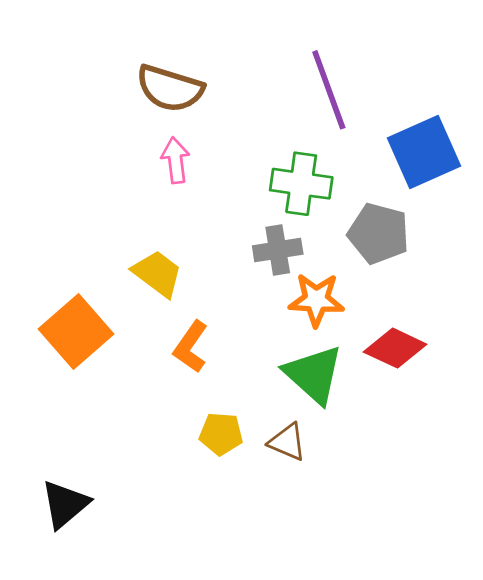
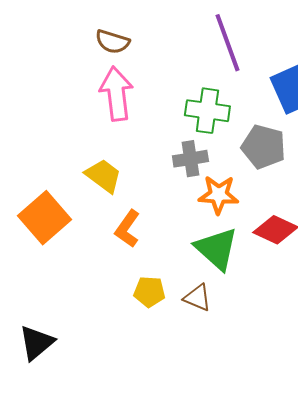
brown semicircle: (170, 88) -> (112, 42), size x0.7
pink arrow: (175, 160) -> (116, 94), size x1.6

